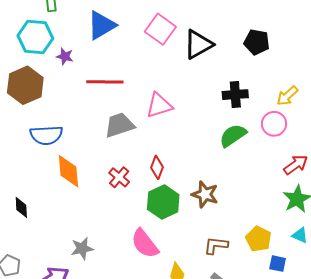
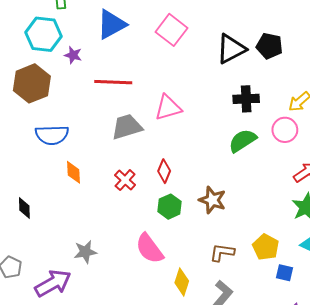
black triangle: (198, 44) -> (231, 49), moved
orange diamond: (68, 171) -> (74, 172), size x0.7
green hexagon: (163, 202) -> (169, 207), size x0.7

